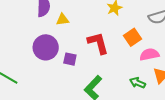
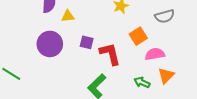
red L-shape: (98, 43) -> (110, 54), moved
purple square: (70, 59) -> (87, 42), moved

